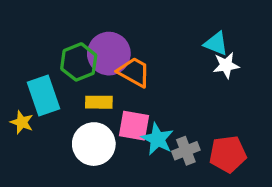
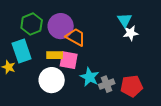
cyan triangle: (216, 44) -> (125, 20), turned 35
green hexagon: (79, 62) -> (32, 24), moved
pink square: (134, 126) -> (69, 60), moved

